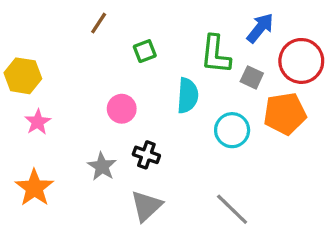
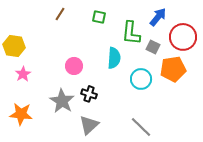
green square: (145, 51) -> (99, 17), moved, turned 32
gray star: (102, 166) -> (62, 101), size x1.4
orange star: (34, 188) -> (21, 114), turned -30

